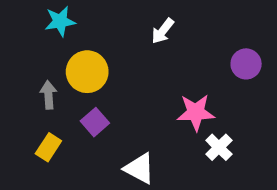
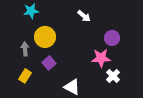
white arrow: (163, 31) -> (84, 16), turned -88
purple circle: (246, 64) -> (112, 38), moved

